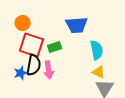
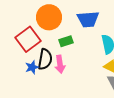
orange circle: (23, 23) -> (49, 17), moved, size x1.6
red square: (32, 45) -> (28, 39), moved, turned 35

